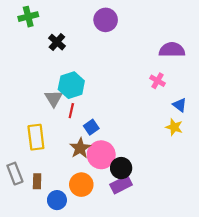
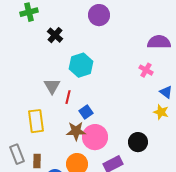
cyan hexagon: (71, 85) -> (81, 65), moved
brown star: (80, 148) -> (76, 131), turned 30
black circle: (121, 168) -> (138, 142), moved

